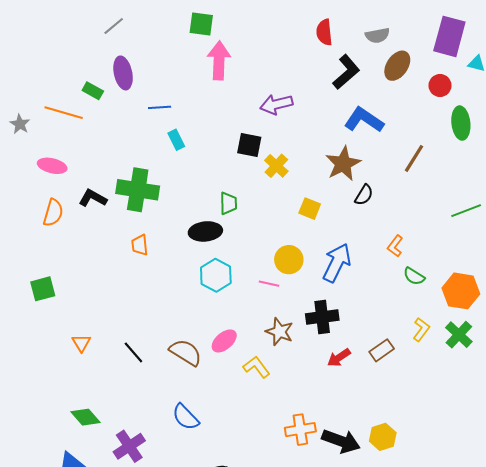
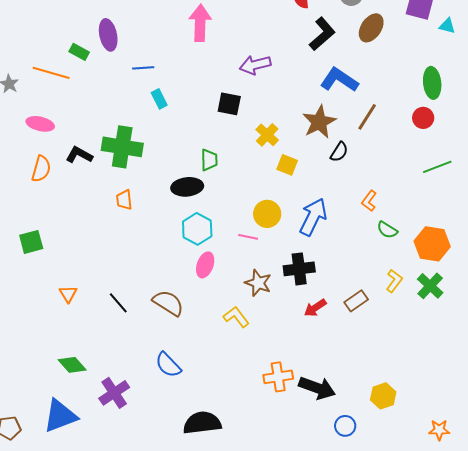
red circle: (440, 85) -> (423, 118), moved
brown line: (414, 158) -> (367, 117), moved
yellow cross: (276, 166) -> (267, 135), moved
pink ellipse: (224, 341) -> (205, 265), moved, turned -30
yellow hexagon: (383, 437) -> (383, 396), moved

